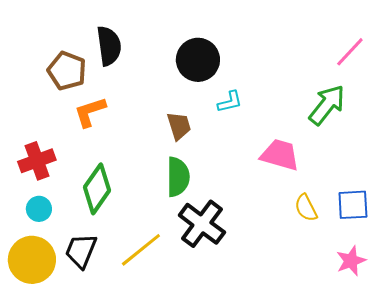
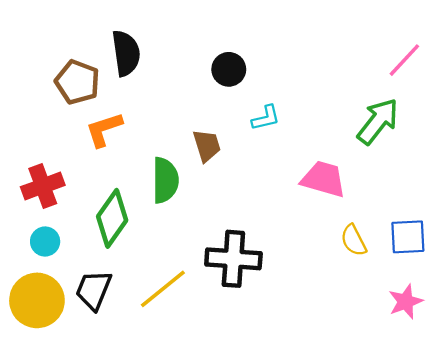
black circle: (198, 60) -> (229, 69), size x0.7
green semicircle: (178, 177) -> (165, 180), moved
black cross: (202, 224) -> (233, 259), turned -33

